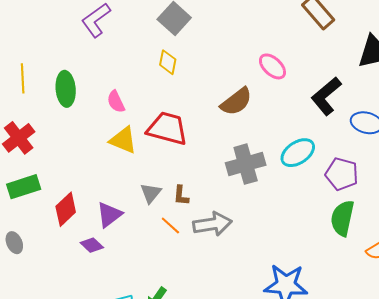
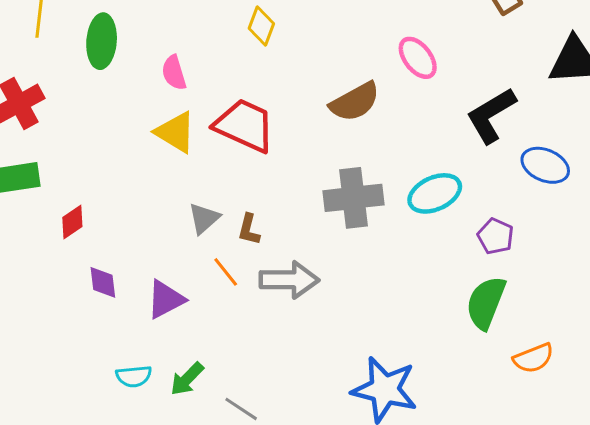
purple pentagon: (342, 174) -> (495, 236), size x0.7
red diamond: (66, 209) -> (72, 222), size x0.7
purple triangle: (109, 215) -> (166, 299), moved
purple diamond: (92, 245) -> (103, 282), turned 30

